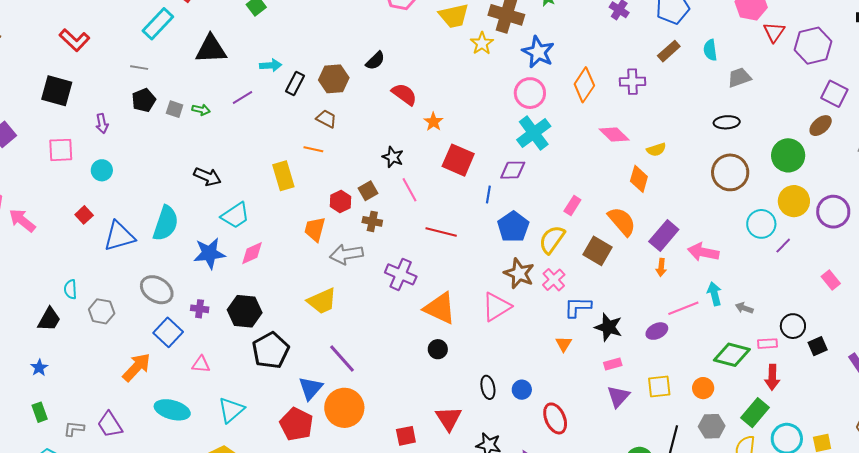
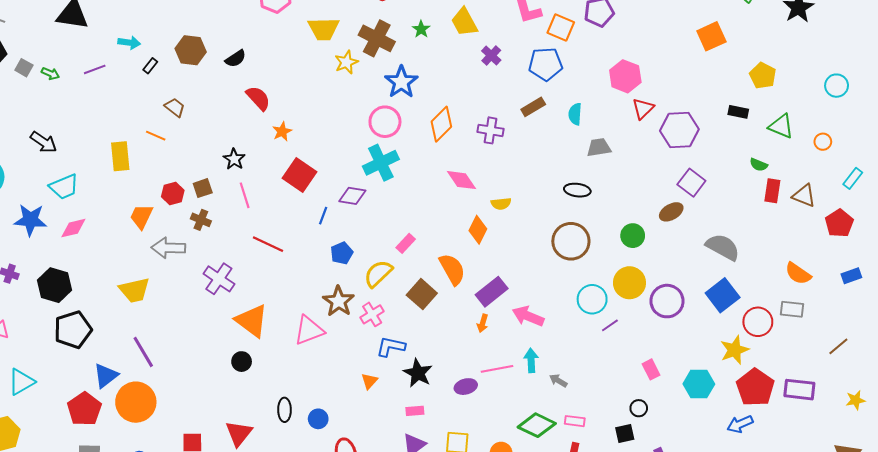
brown hexagon: (334, 79) -> (191, 50), moved
black rectangle: (295, 83) -> (150, 66), size x0.7
green circle: (788, 155) -> (633, 236), size x0.7
blue pentagon: (513, 227) -> (342, 253), size x0.7
black circle: (793, 326) -> (639, 408), moved, size x0.7

